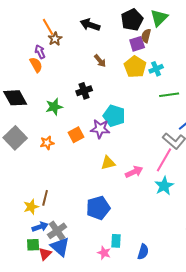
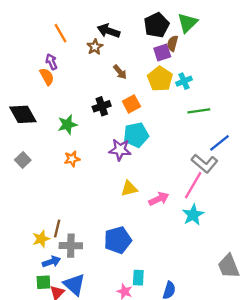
brown star: (55, 39) -> (95, 47), moved
cyan pentagon: (114, 116) -> (136, 135), turned -30
orange square: (76, 135) -> (131, 104), moved
gray square: (15, 138) -> (23, 160), size x0.6
orange star: (47, 143) -> (72, 159), moved
gray cross: (57, 231) -> (71, 246), moved, turned 36

